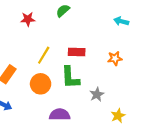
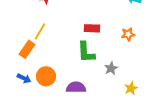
yellow line: (44, 55) -> (40, 31), moved
orange circle: (41, 84) -> (46, 76), moved

